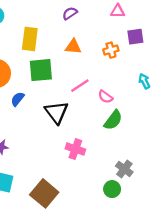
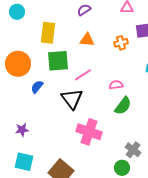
pink line: (80, 86) -> (83, 75), moved
pink semicircle: (105, 97) -> (116, 85), turned 136
pink cross: (75, 149) -> (89, 132), size x1.4

